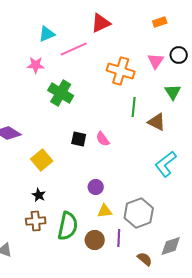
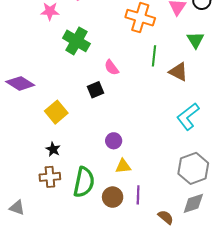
black square: (79, 139) -> (96, 90), turned -35
pink semicircle: (103, 139) -> (112, 67), moved
gray hexagon: (139, 213) -> (193, 168), moved

